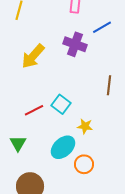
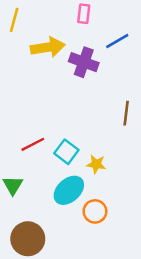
yellow arrow: (33, 56) -> (48, 47), moved, turned -140
cyan square: (61, 104) -> (66, 152), moved

